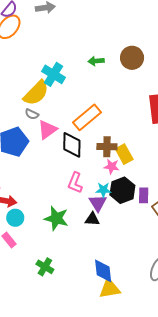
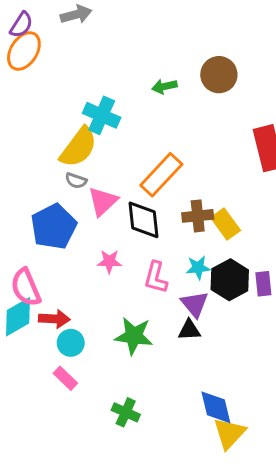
pink star: (112, 167) -> (109, 261), moved
cyan star: (103, 190) -> (198, 268), moved
yellow triangle: (110, 289) -> (229, 433), turned -30

